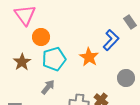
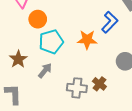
orange star: (89, 57) -> (87, 40), turned -30
brown star: (22, 62) -> (18, 59), moved

